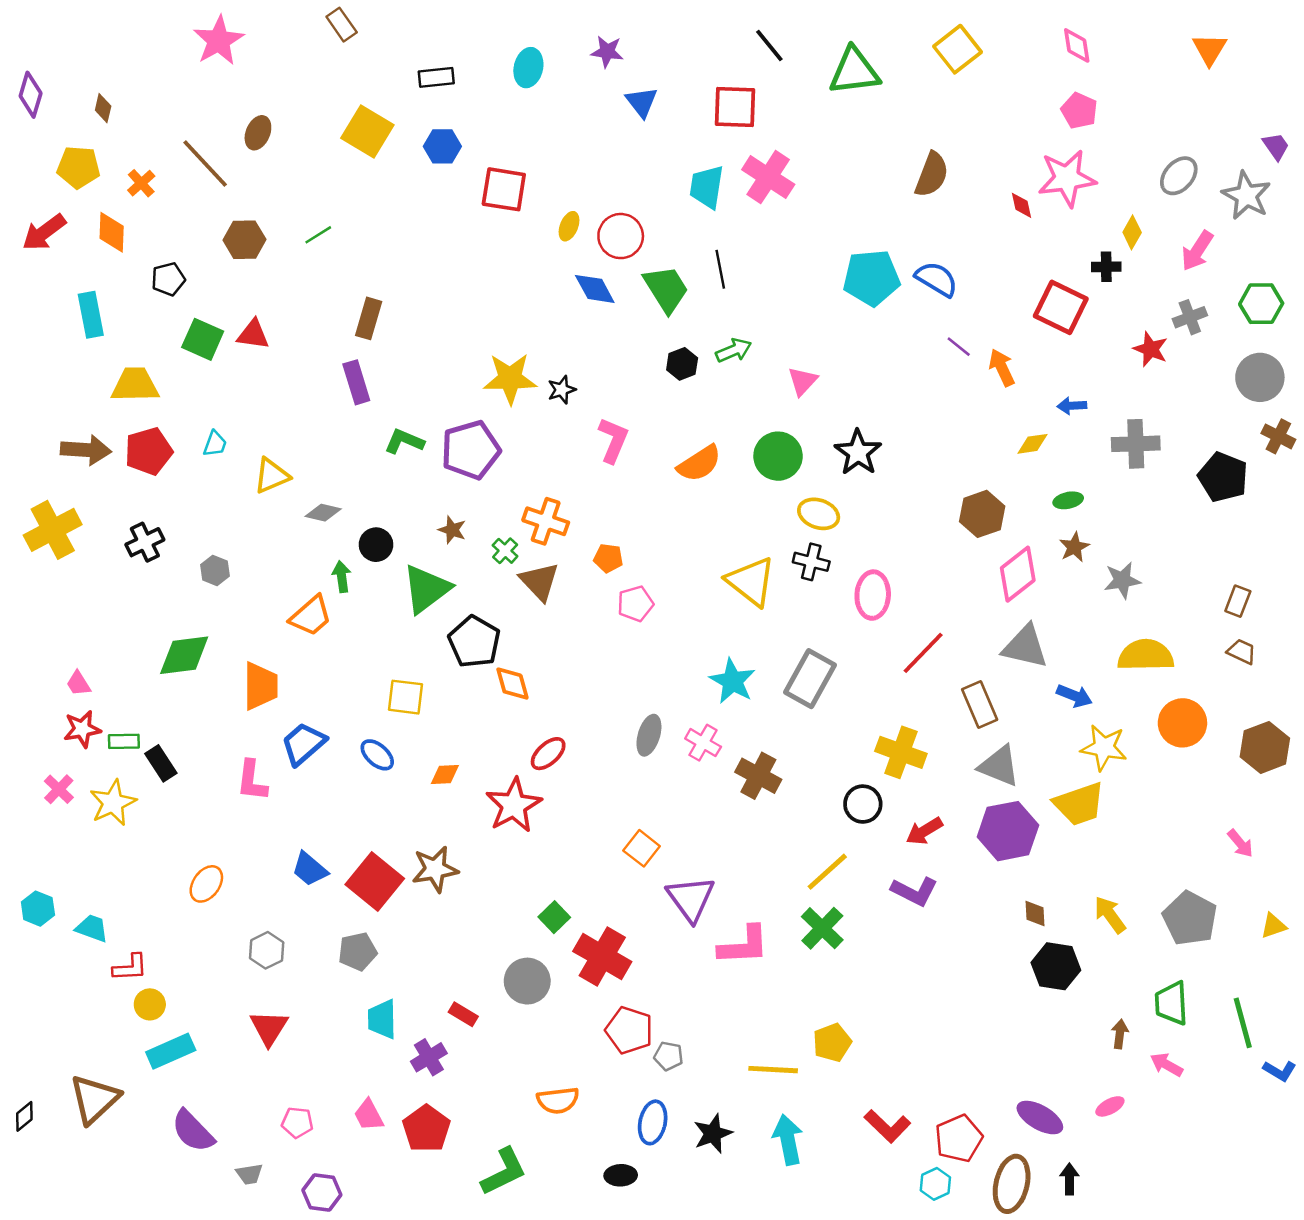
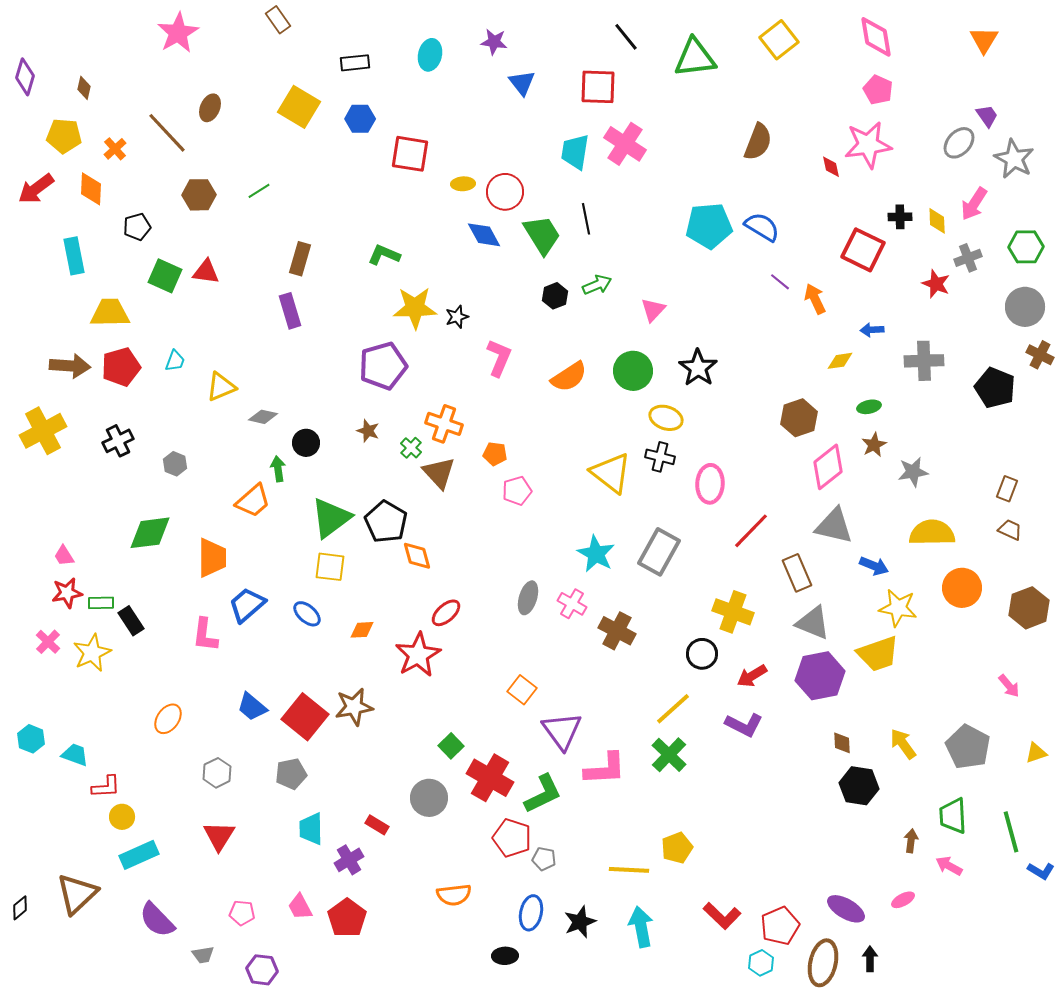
pink diamond: (1077, 45) -> (876, 37), size x1.4
purple trapezoid: (1276, 146) -> (987, 116), moved
yellow ellipse: (569, 226) -> (463, 184), turned 65
yellow diamond: (1132, 232) -> (937, 221), moved, turned -32
green L-shape: (404, 441) -> (384, 255), moved
green triangle: (426, 589) -> (331, 518), moved
green L-shape: (504, 1172) -> (543, 794), moved

